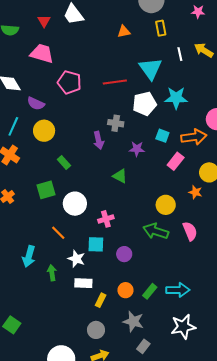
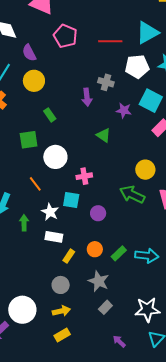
cyan triangle: (150, 69) -> (147, 33), turned 30
purple semicircle: (36, 103) -> (29, 53), turned 30
cyan square: (162, 136) -> (151, 101), size x1.6
white star: (183, 327) -> (147, 310), moved

